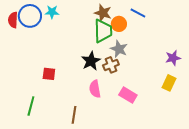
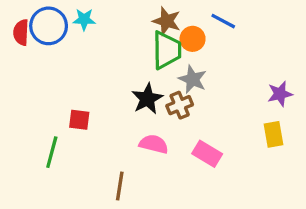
yellow rectangle: (169, 83) -> (273, 134), turned -35
pink semicircle: (95, 89) -> (154, 144), turned 114
green line: (31, 106) -> (52, 152), moved

